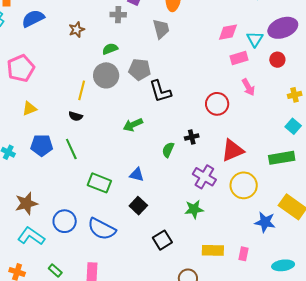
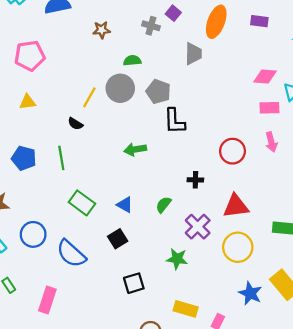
blue pentagon: (42, 145) -> (24, 158), moved
green semicircle: (168, 150) -> (163, 205), moved

